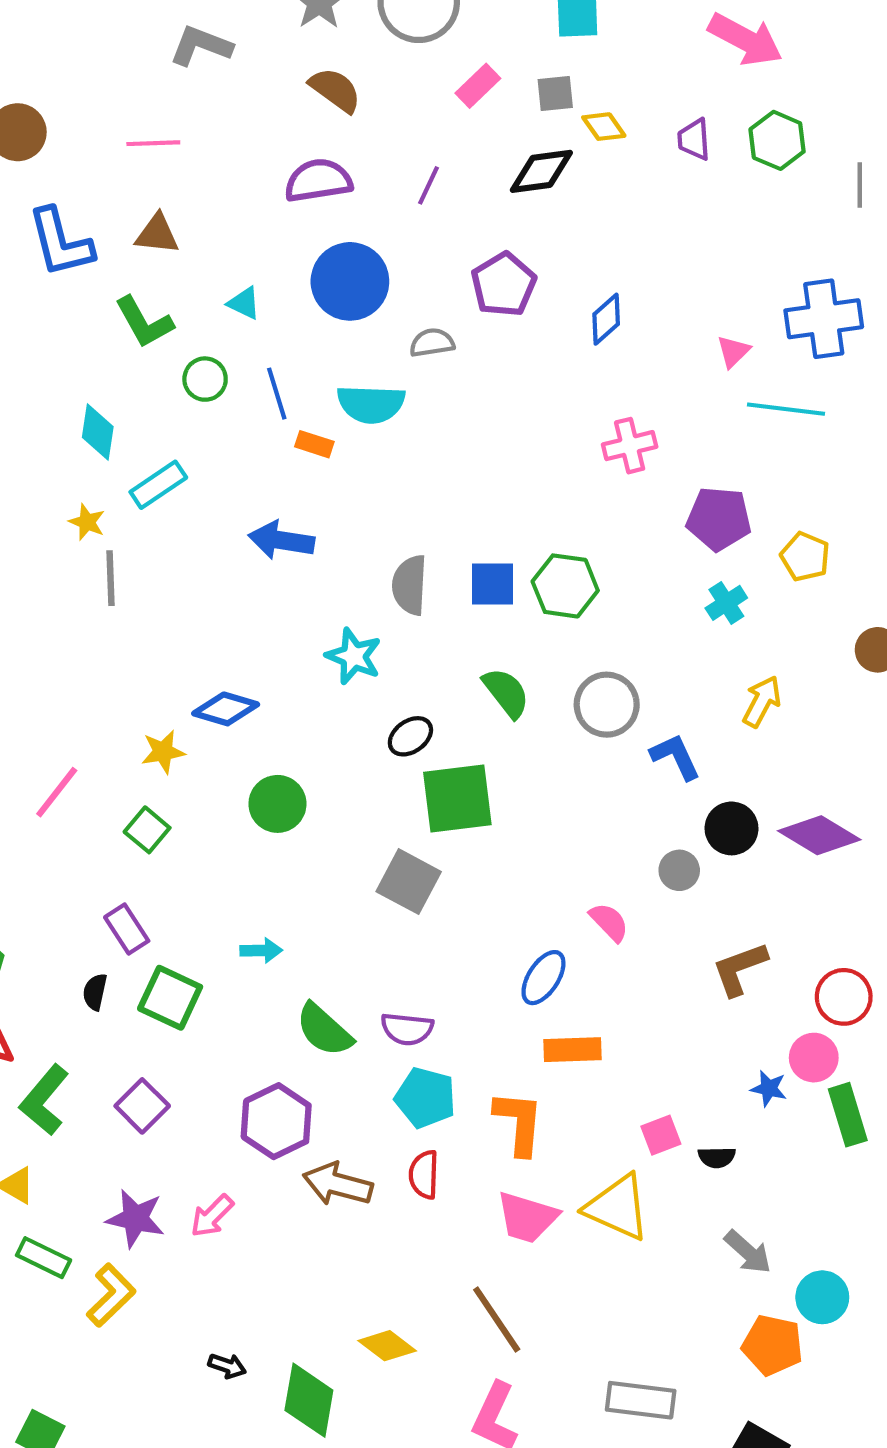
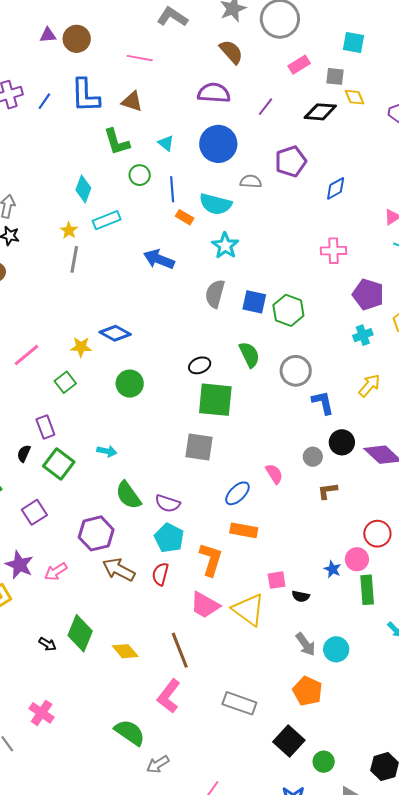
cyan star: (354, 656) -> (225, 246), moved
gray square: (409, 882) -> (199, 447), moved, turned -32
brown L-shape: (740, 969) -> (328, 491), moved, size x0.7
cyan circle: (822, 1297) -> (336, 649), moved
green diamond: (309, 1400) -> (80, 633), moved

